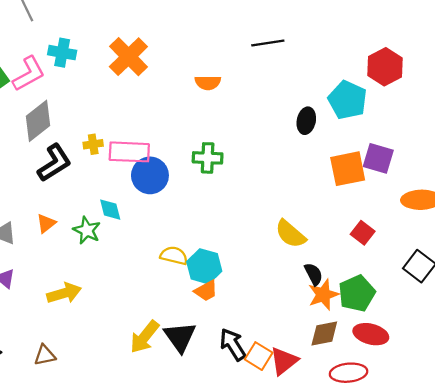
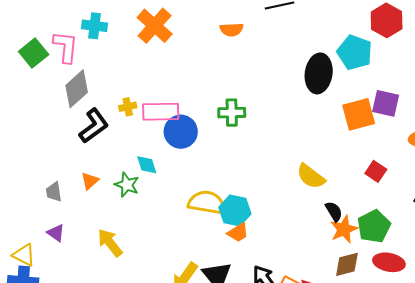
pink L-shape: (29, 74) -> (66, 47), turned -52
orange semicircle: (208, 83) -> (232, 30), moved
black ellipse: (306, 121) -> (319, 73), size x1.6
yellow semicircle: (174, 256) -> (207, 203), size x1.5
yellow arrow: (64, 293) -> (110, 243), turned -108

